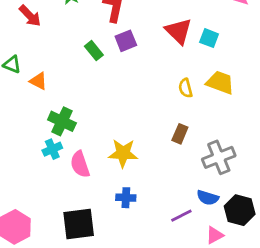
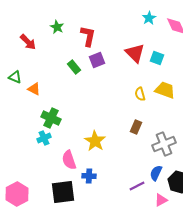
yellow star: (123, 153) -> (95, 141), turned 30
pink semicircle: (80, 164) -> (69, 160), moved
blue cross: (126, 198) -> (89, 176), moved
blue semicircle: (208, 198) -> (156, 173), turned 98

